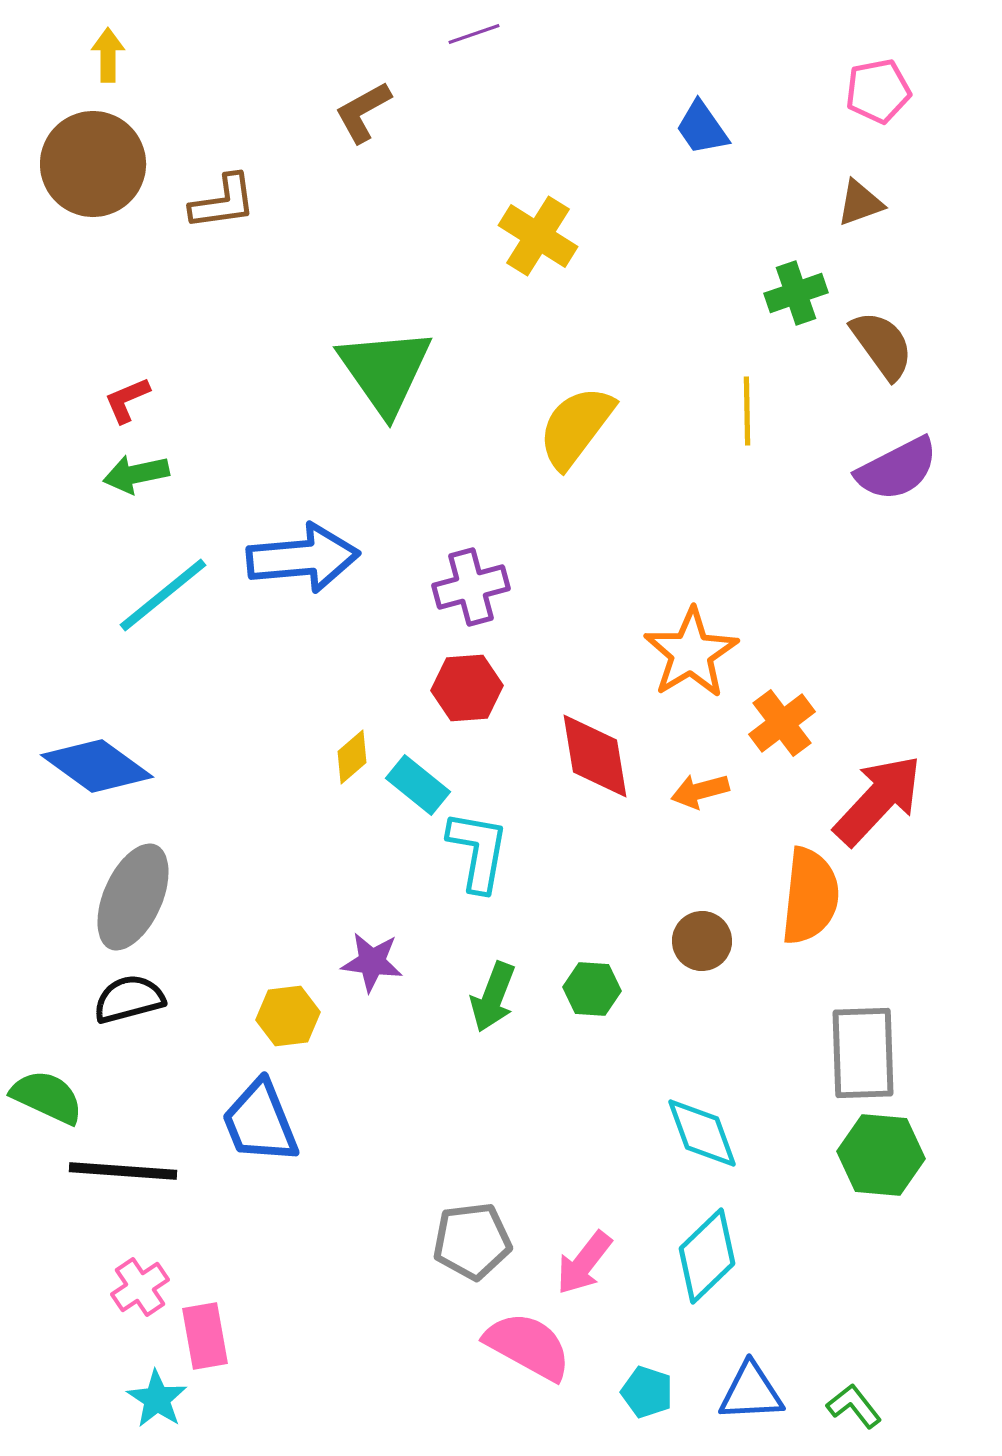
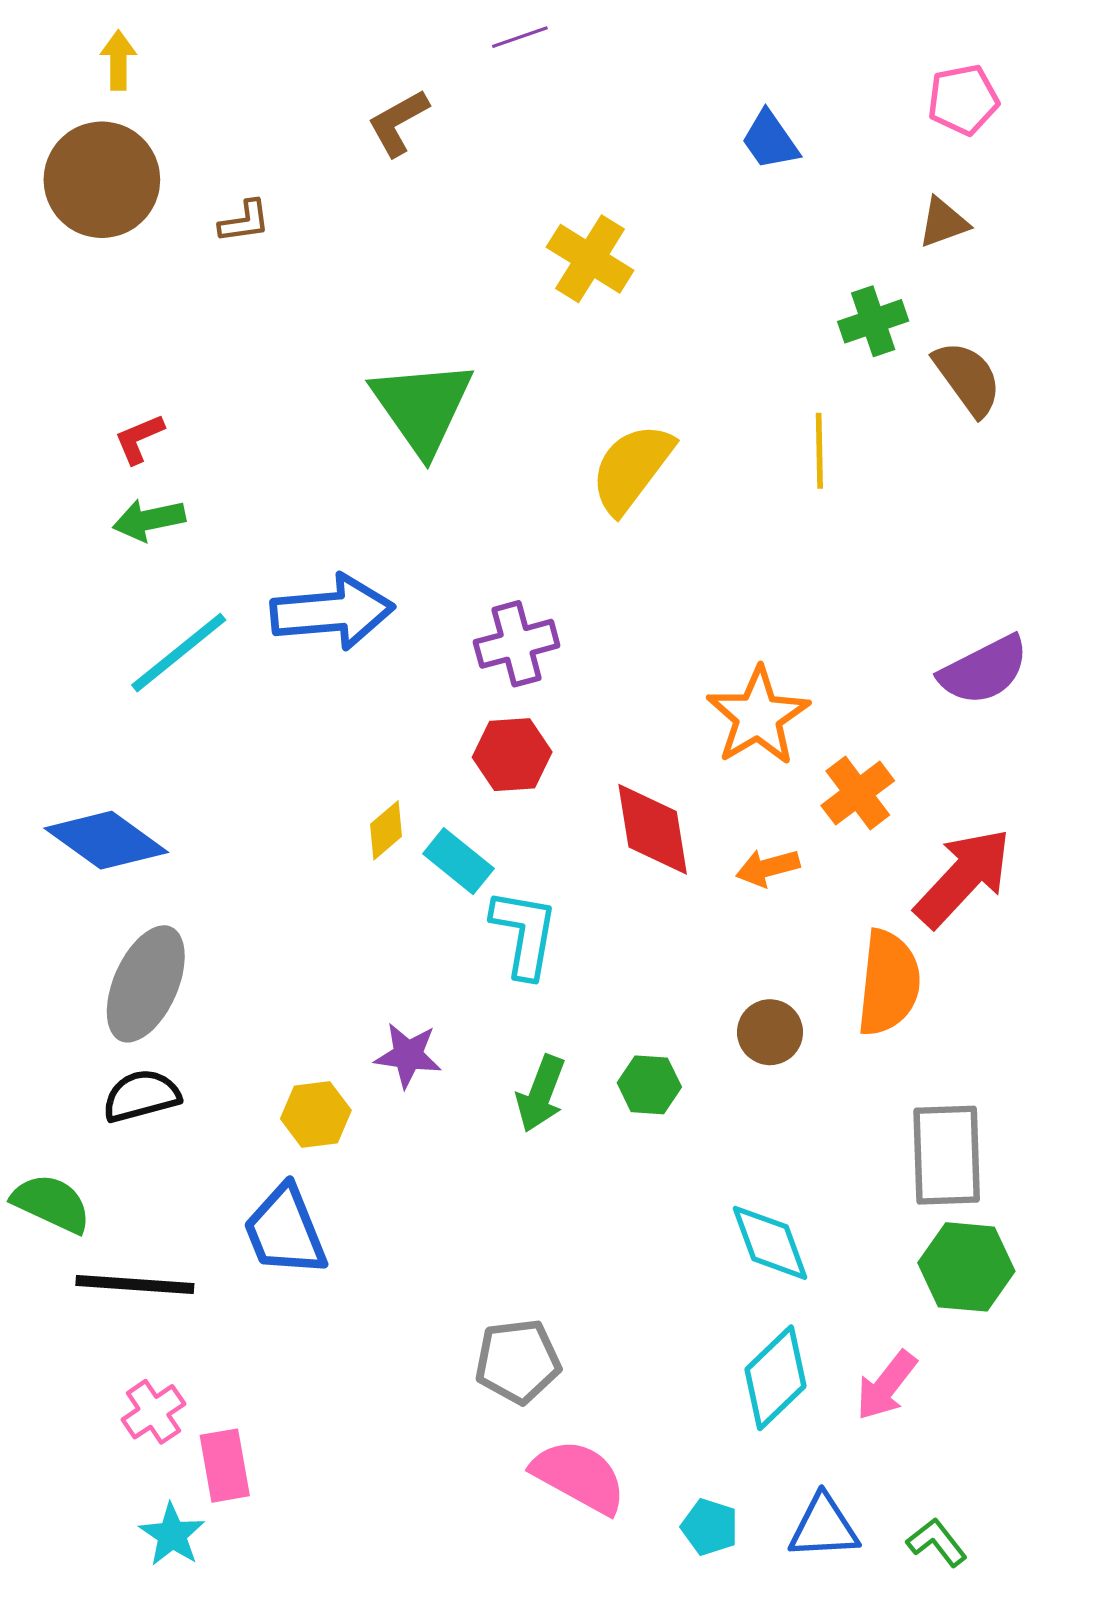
brown L-shape: (223, 202) -> (245, 221), size x0.7
purple semicircle: (897, 469) -> (984, 670), moved
pink arrow: (584, 1263) -> (886, 1385), moved

